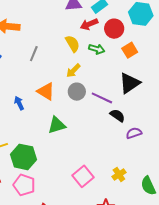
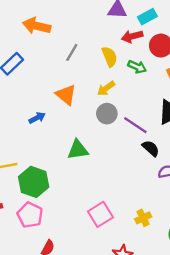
gray line: (34, 54) -> (72, 52), moved
orange triangle: (46, 91) -> (66, 95), moved
blue arrow: (19, 103) -> (37, 118), turned 80

